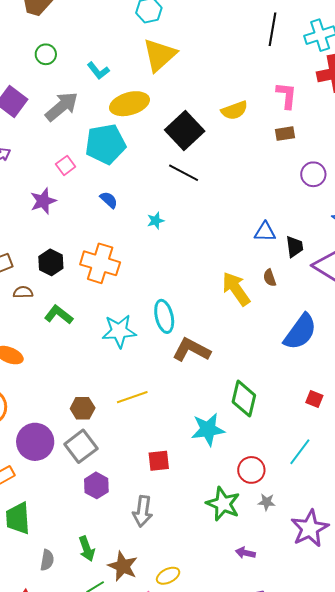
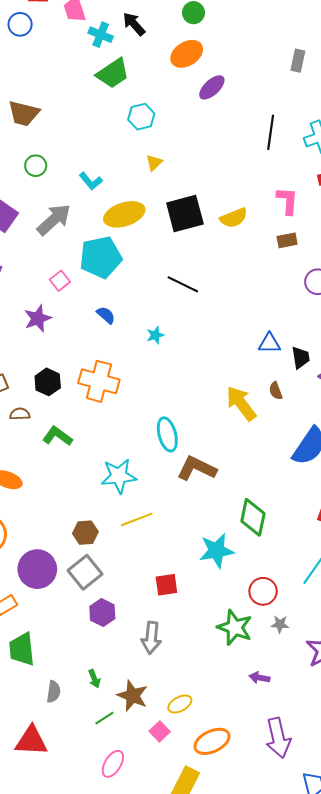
yellow triangle: (160, 55) -> (154, 163), size x0.5
black square: (185, 131) -> (185, 213), moved, turned 30
cyan star: (119, 331) -> (119, 476), moved
green arrow: (87, 549) -> (94, 679), size x0.7

